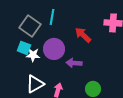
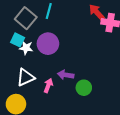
red arrow: (83, 35) -> (97, 12), moved
purple arrow: (74, 63) -> (66, 75), moved

